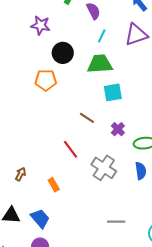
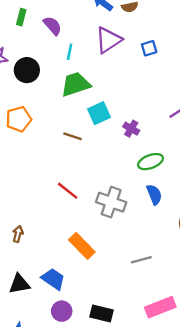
black circle: (63, 53) -> (27, 70), moved
brown line: (87, 118) -> (73, 136), moved
purple cross: (118, 129) -> (131, 129), moved
orange rectangle: (54, 185) -> (82, 246), moved, size x1.6

